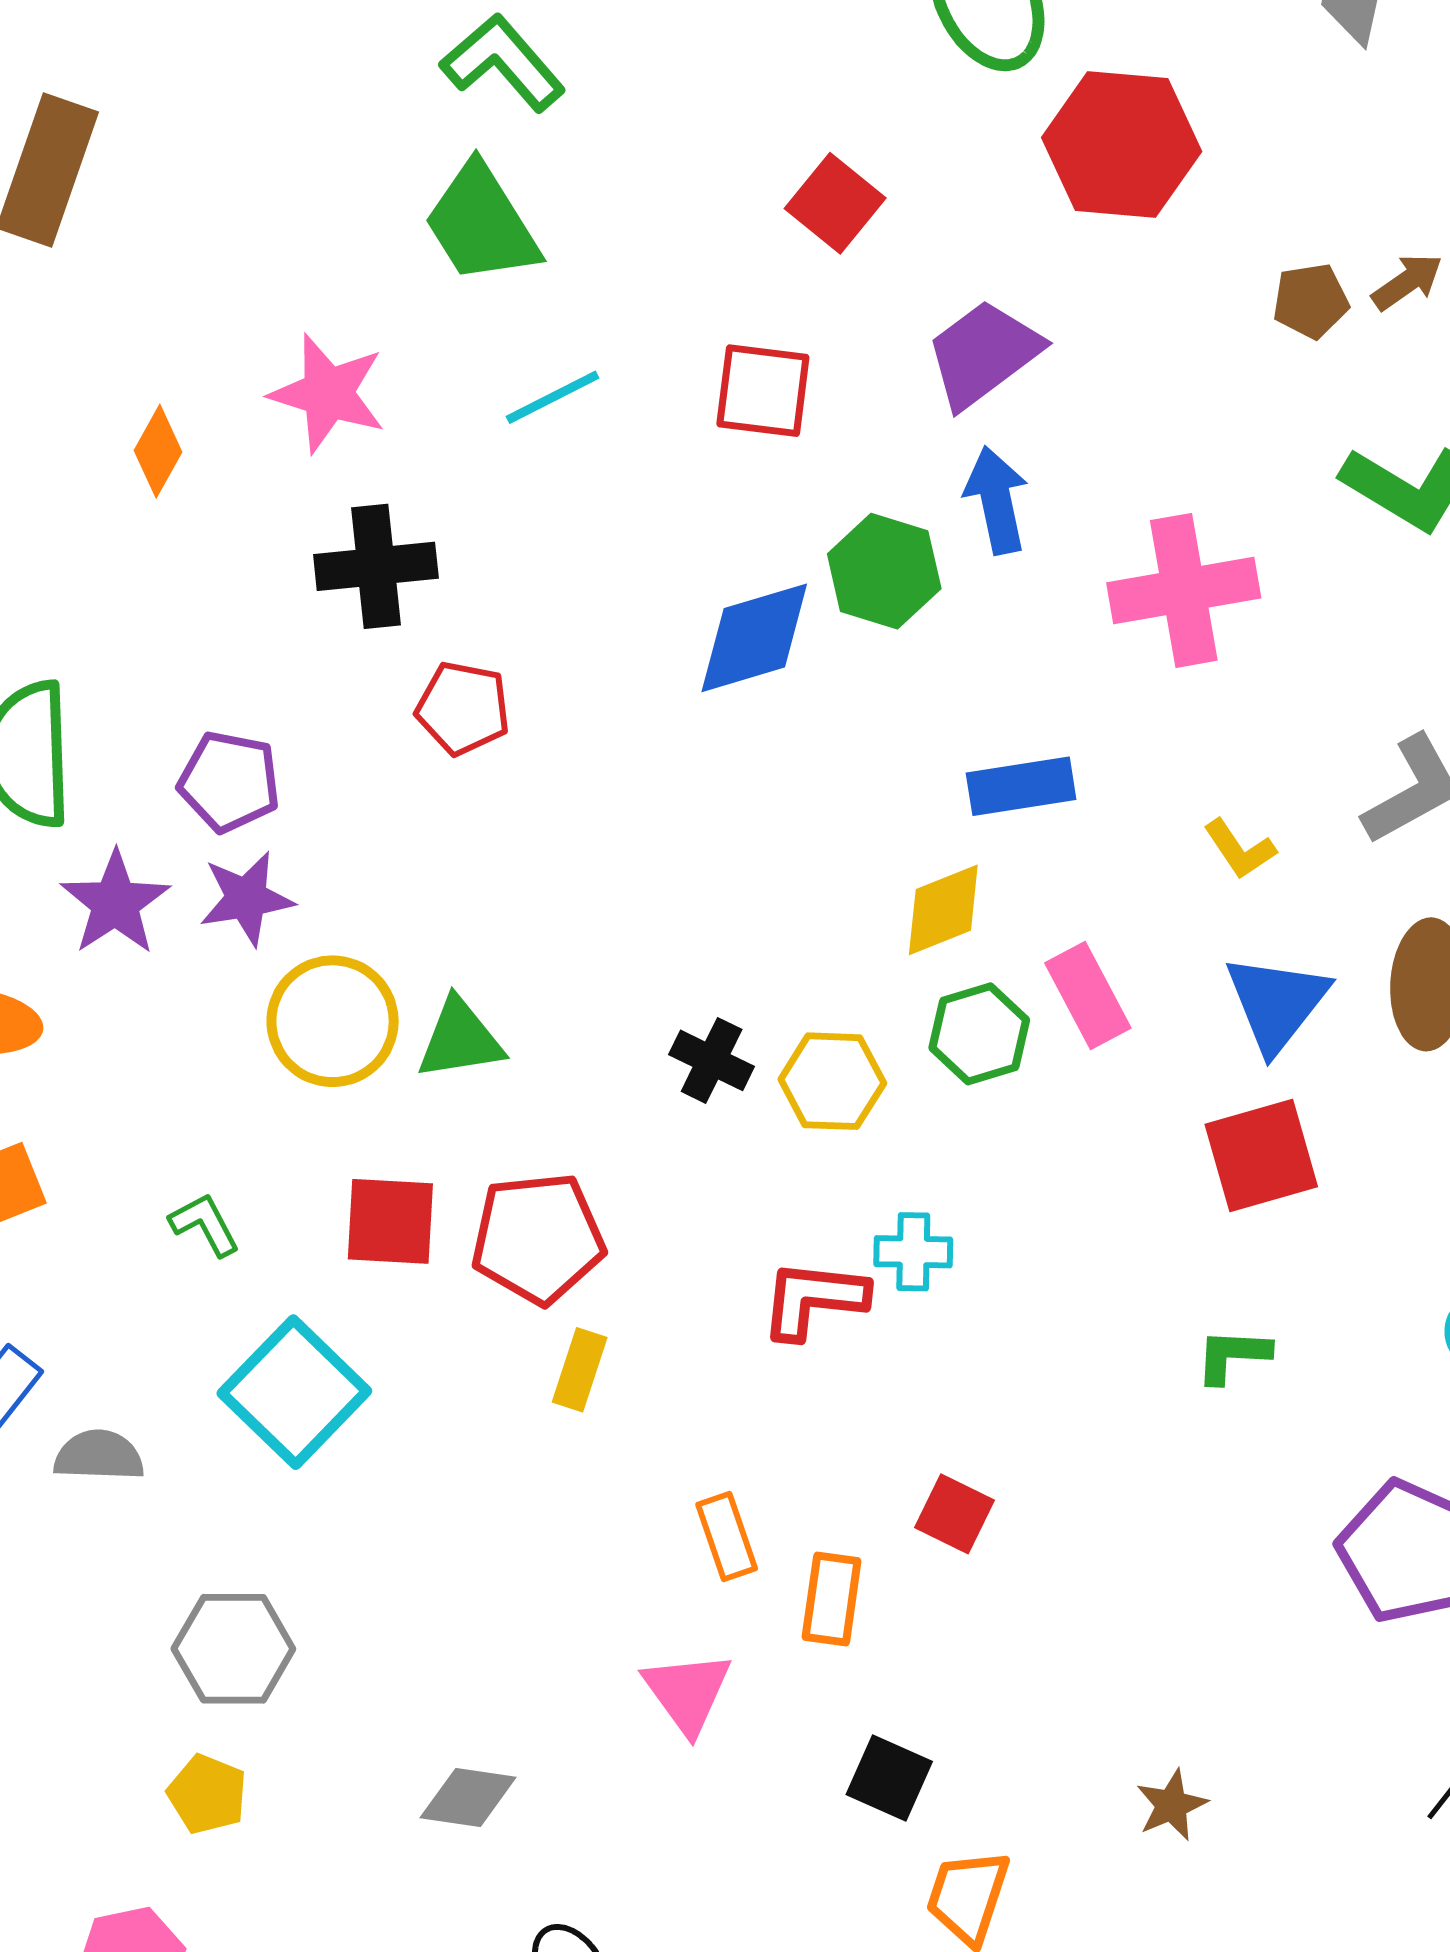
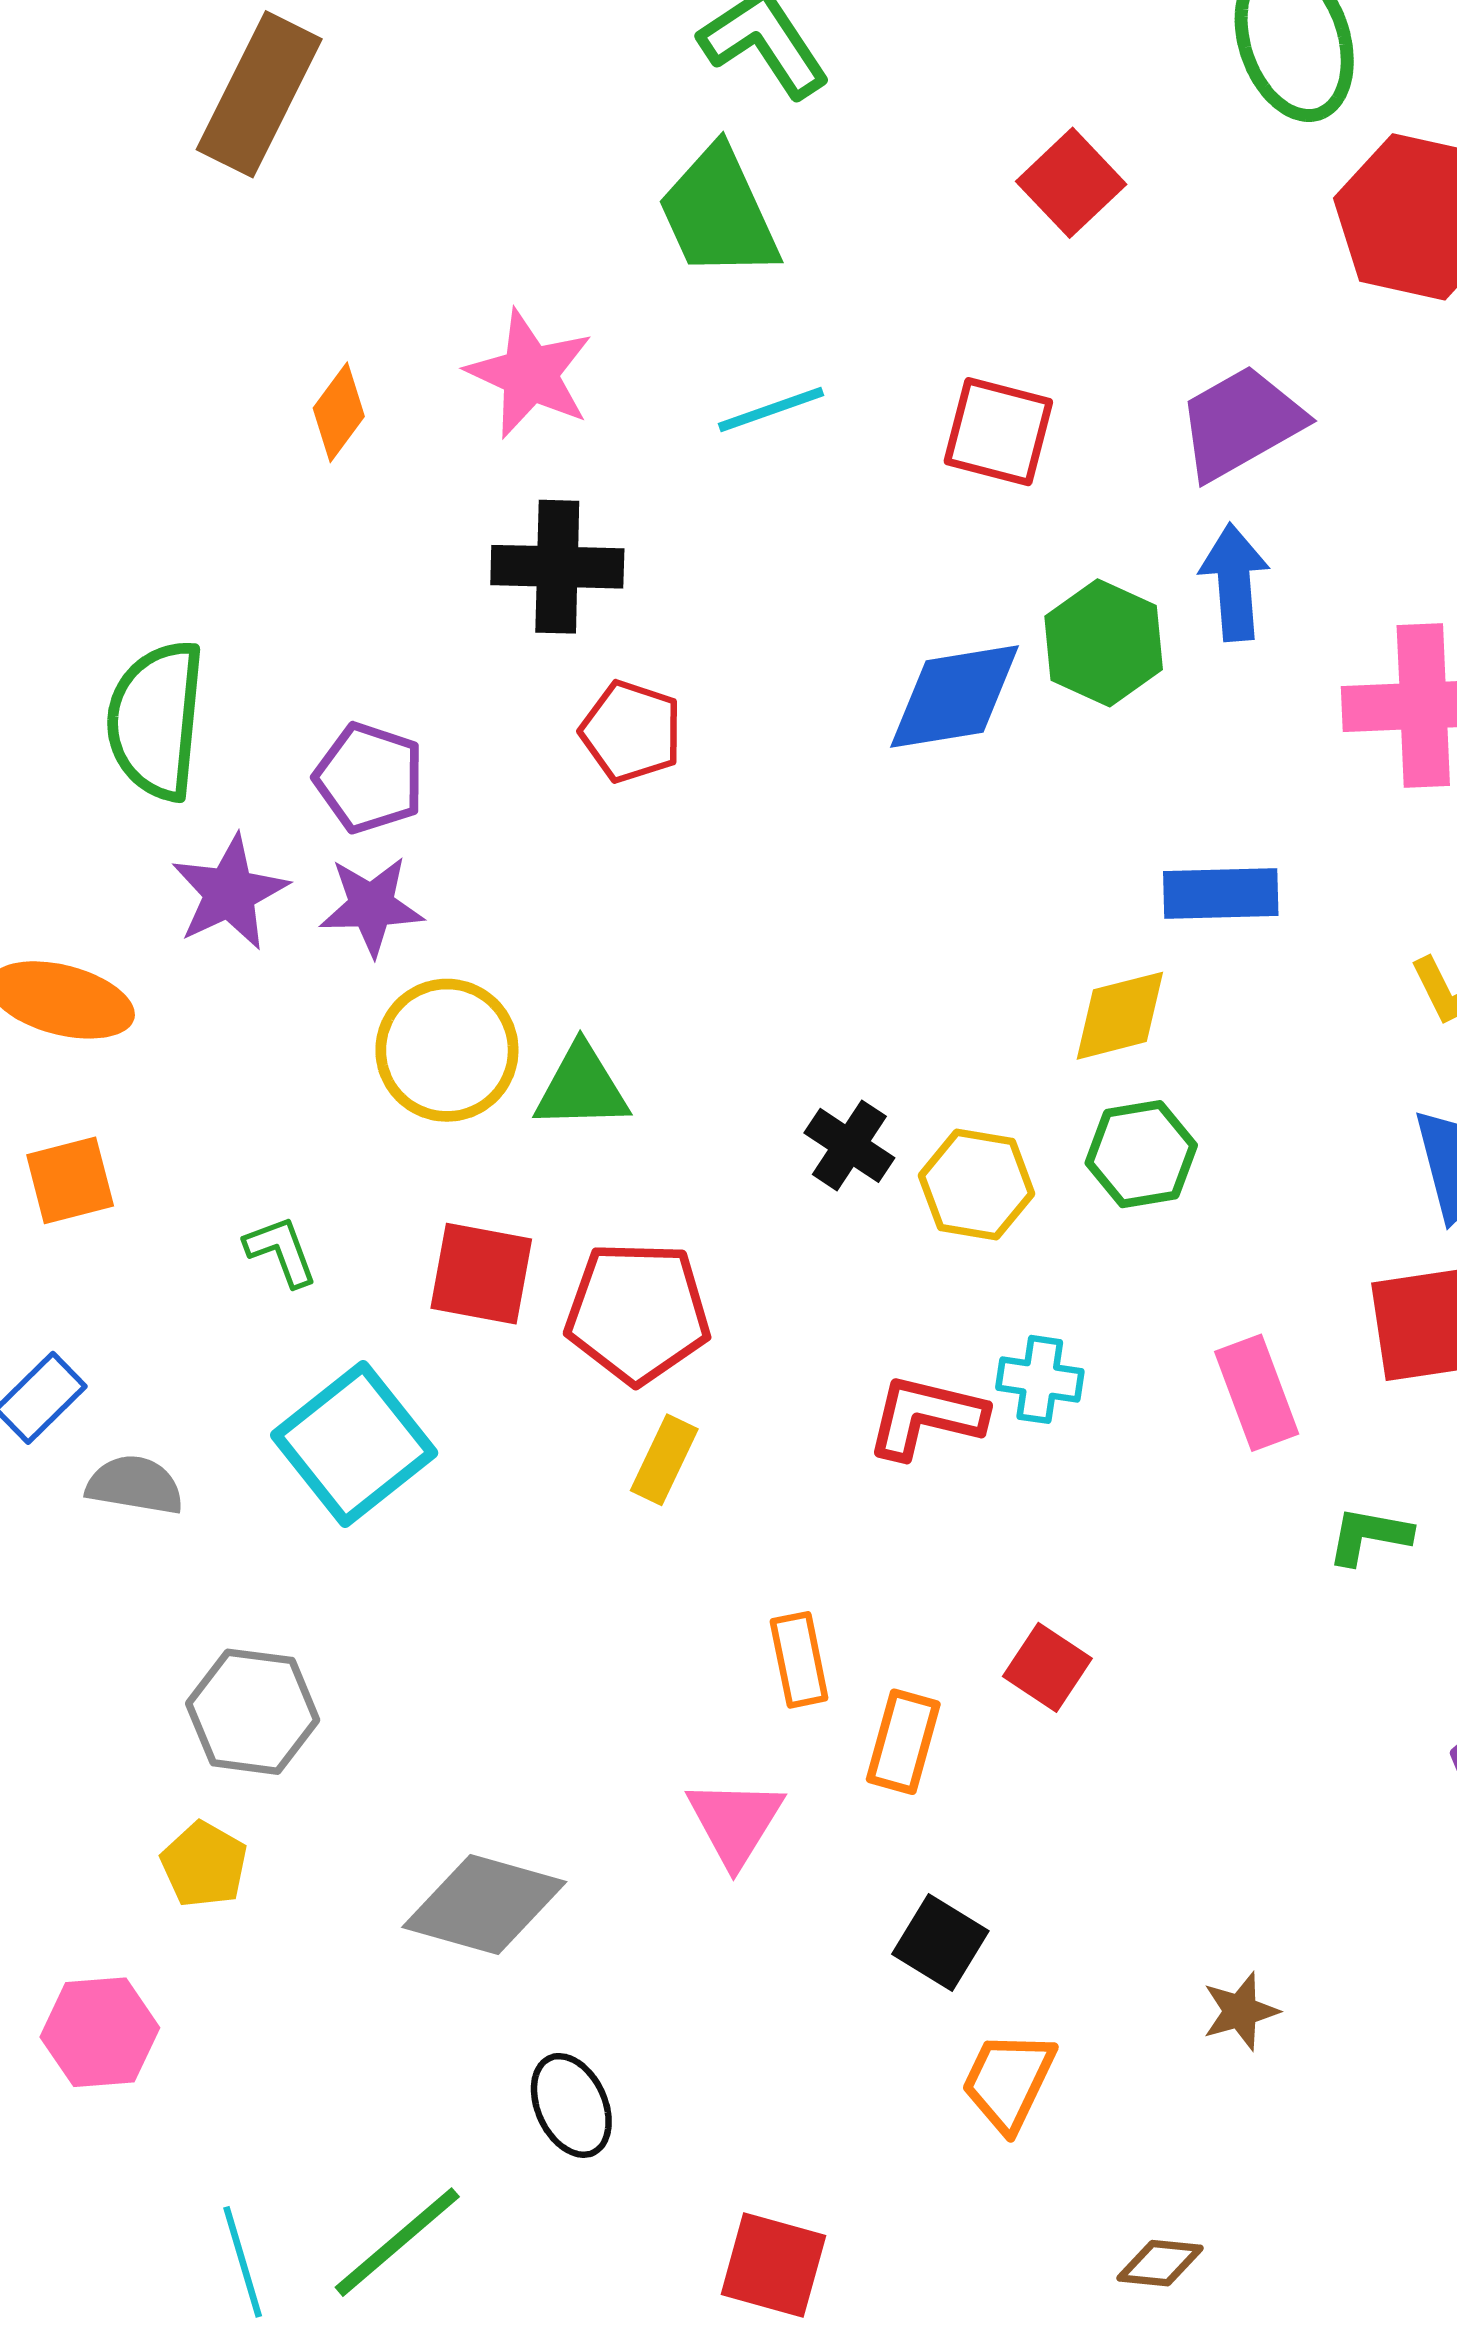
red square: (835, 203) -> (1071, 183), moved
pink rectangle: (1088, 995) -> (1257, 1393), moved
gray diamond: (468, 1797) -> (484, 1905), size x1.5

